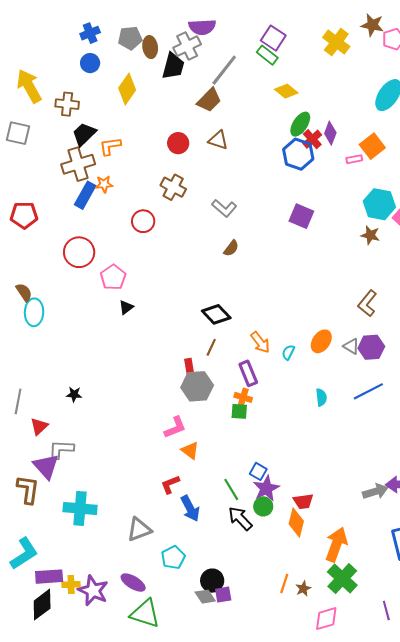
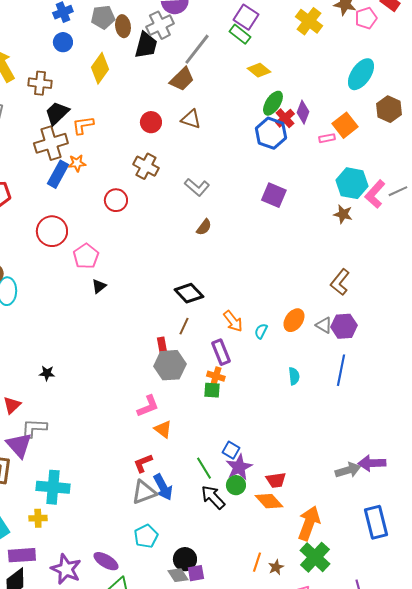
blue line: (368, 391) -> (341, 370), turned -52
orange diamond: (296, 522) -> (269, 501), turned -56
gray triangle: (139, 529) -> (144, 492), moved
yellow cross: (71, 585) -> (38, 518), moved

